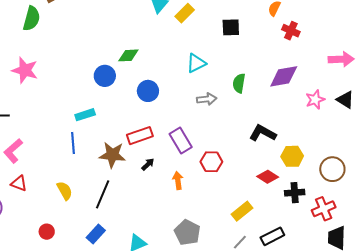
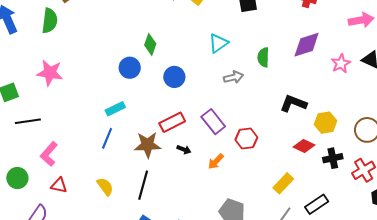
green diamond: (128, 55) -> (150, 44), turned -60
blue line: (73, 143) -> (107, 138), turned 35
black arrow: (148, 164) -> (184, 149), turned 72
orange arrow: (178, 180) -> (216, 162), turned -120

